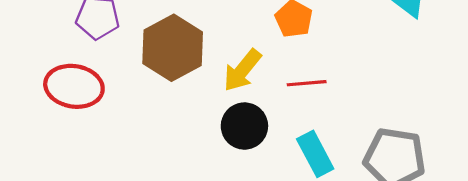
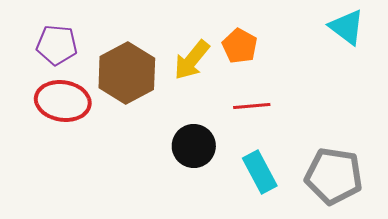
yellow arrow: (242, 70) -> (192, 60), moved
red ellipse: (74, 86) -> (63, 101), moved

